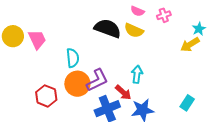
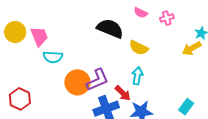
yellow semicircle: (134, 31) -> (139, 48), moved
cyan semicircle: (73, 58) -> (53, 57), moved, turned 96
red hexagon: (46, 96) -> (20, 99), moved

